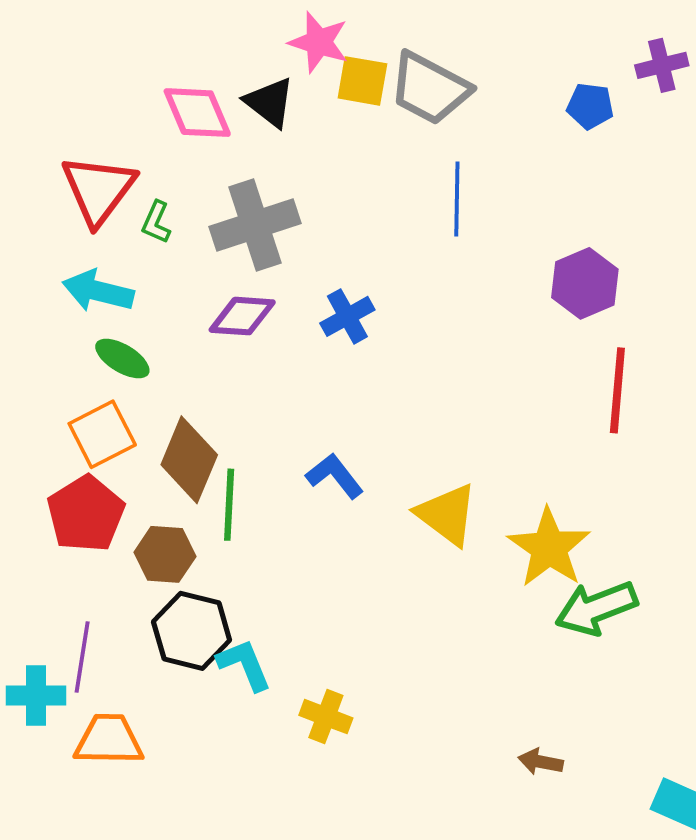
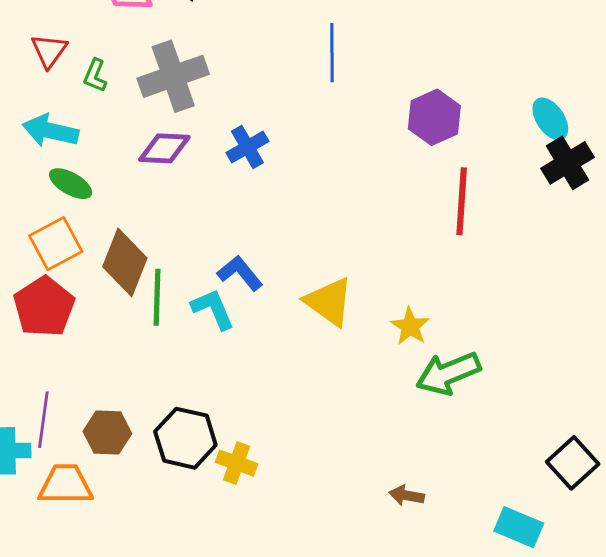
red triangle: (98, 190) -> (49, 51), size x0.6
yellow star: (549, 548) -> (410, 326), size x0.6
brown hexagon: (165, 554) -> (107, 432), moved
black hexagon: (192, 631) -> (185, 438), moved
cyan L-shape: (244, 665) -> (213, 309), moved

